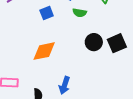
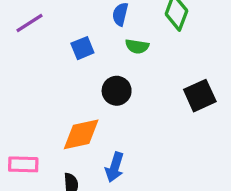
black circle: (94, 42) -> (117, 91), moved
orange diamond: (44, 51) -> (81, 134), moved

